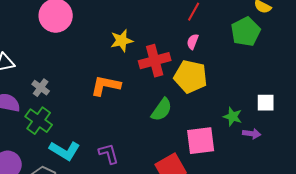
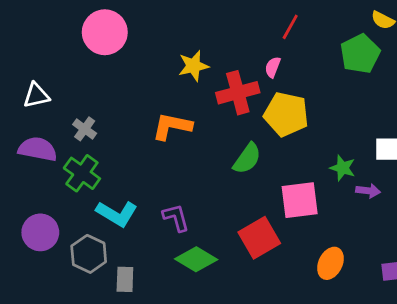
pink semicircle: (193, 42) -> (273, 67), moved

